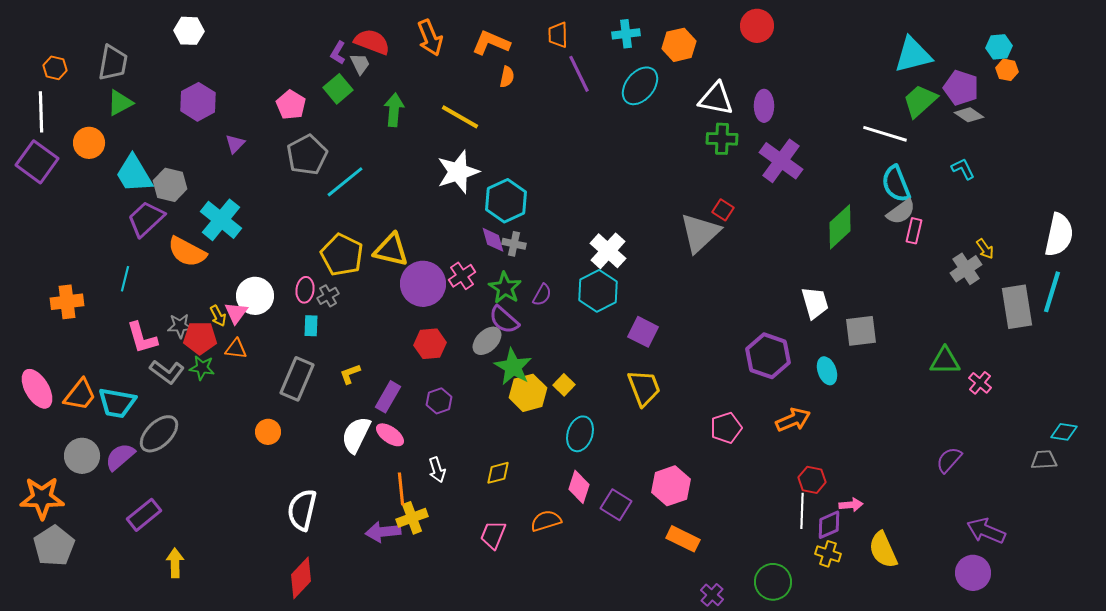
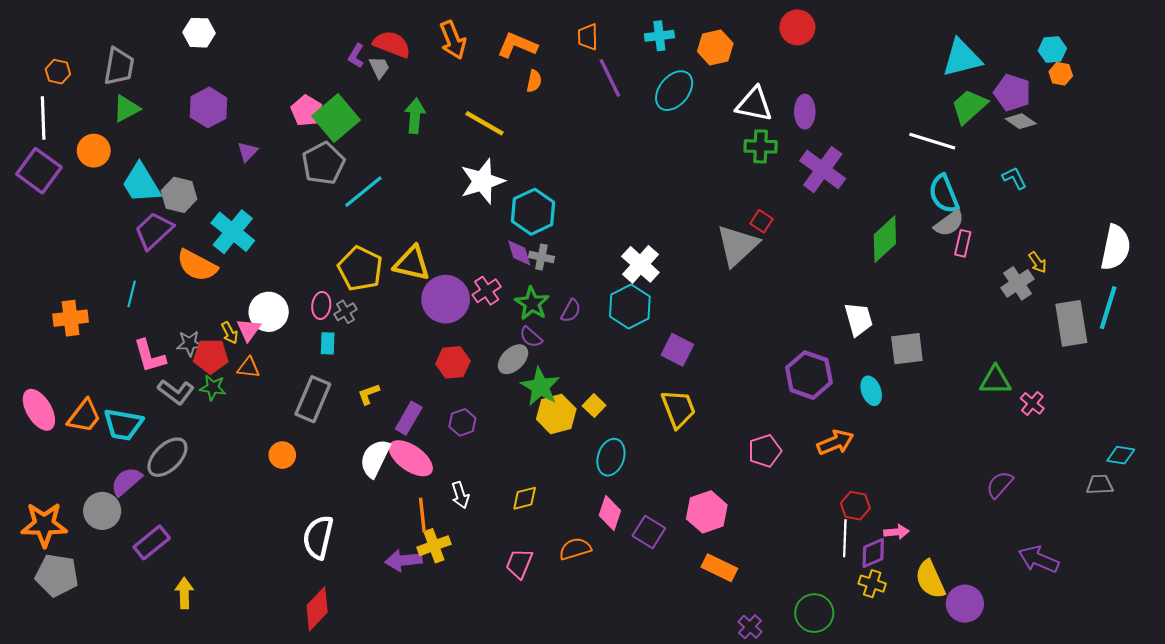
green square: (338, 89) -> (336, 118), moved, size x1.5
purple semicircle: (504, 320) -> (531, 337), size x0.7
pink ellipse: (390, 435) -> (411, 458), size x1.5
gray circle: (82, 456) -> (102, 511), moved
gray pentagon: (54, 546) -> (57, 575), turned -30
purple circle: (973, 573) -> (965, 604), moved

